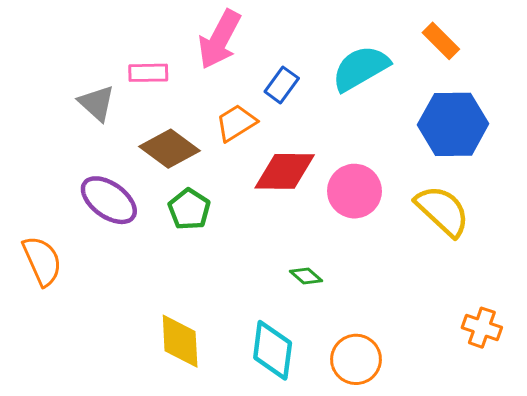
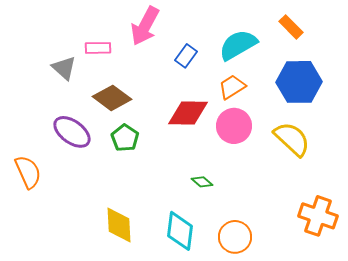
orange trapezoid: (236, 123) -> (232, 87), moved
orange cross: (482, 328) -> (318, 216), size x1.5

